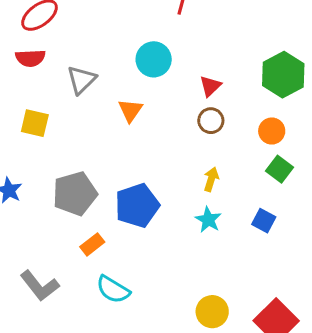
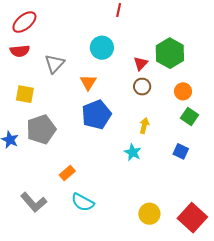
green hexagon: (283, 75) -> (170, 53), moved
gray pentagon: (75, 194) -> (41, 129), moved
blue pentagon: (137, 206) -> (96, 115), moved
cyan star: (208, 220) -> (133, 152), moved

